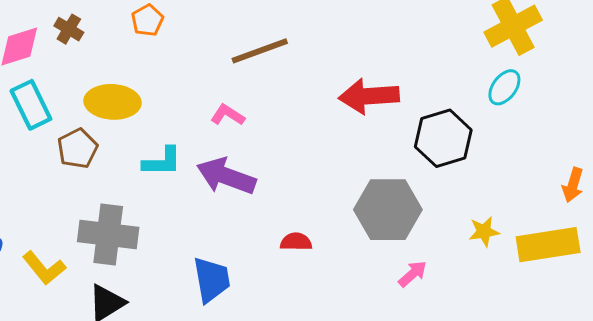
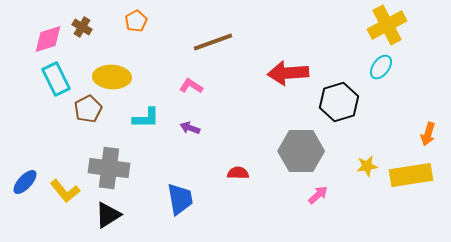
purple arrow: (226, 176) -> (190, 128), size x0.5

